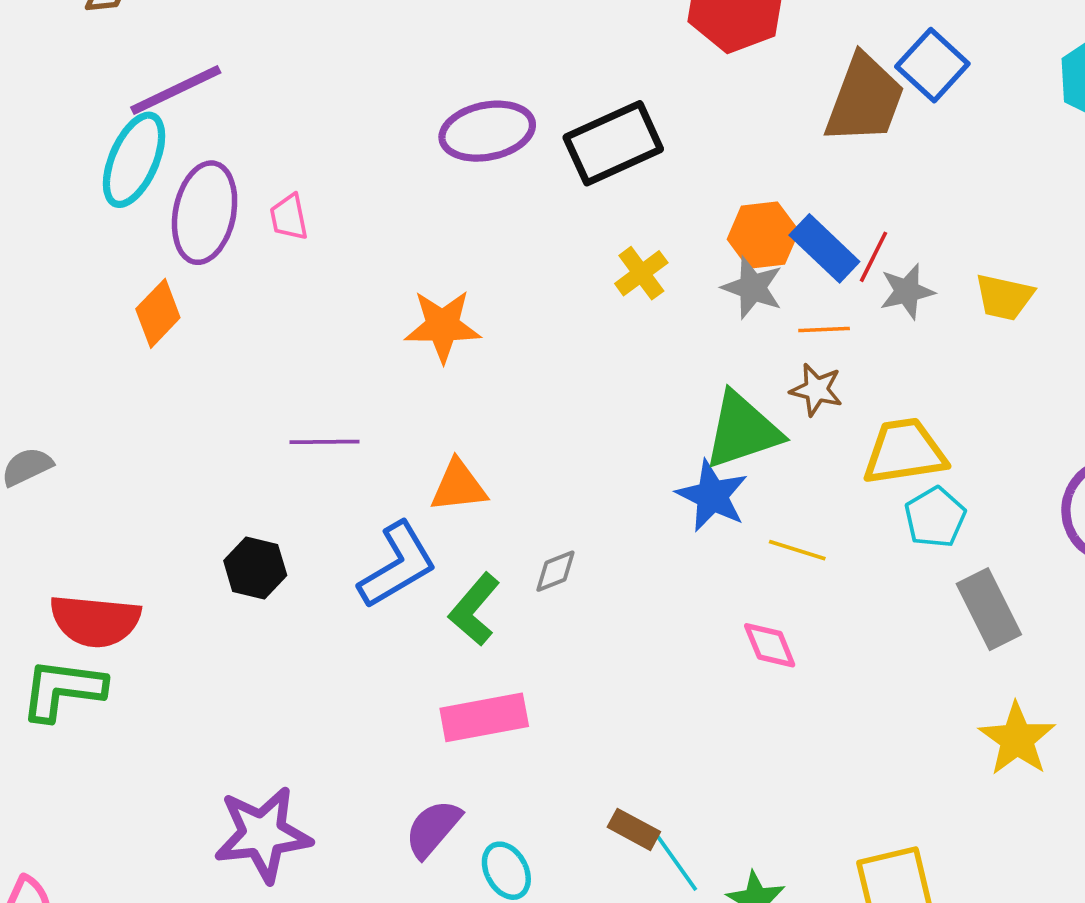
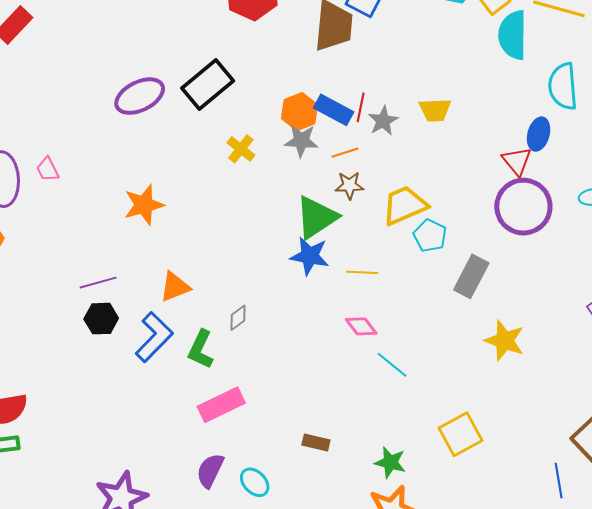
black hexagon: (255, 568) -> (101, 319), moved
gray rectangle: (989, 609) -> (471, 276), turned 69
cyan line: (677, 863) -> (392, 365), moved

